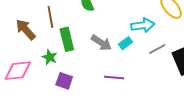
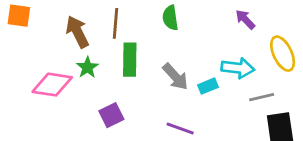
gray line: (157, 49) -> (262, 97), moved
green star: (50, 57) -> (87, 67), moved
purple square: (64, 81) -> (111, 115), turned 30

